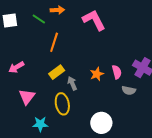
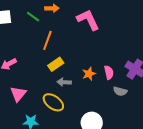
yellow rectangle: (57, 72) -> (56, 64), moved
gray arrow: (72, 83) -> (64, 82), turned -64
yellow ellipse: (62, 104) -> (53, 102), turned -45

